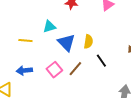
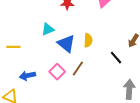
yellow line: (25, 41) -> (13, 47), moved
black line: (101, 61) -> (116, 58), moved

